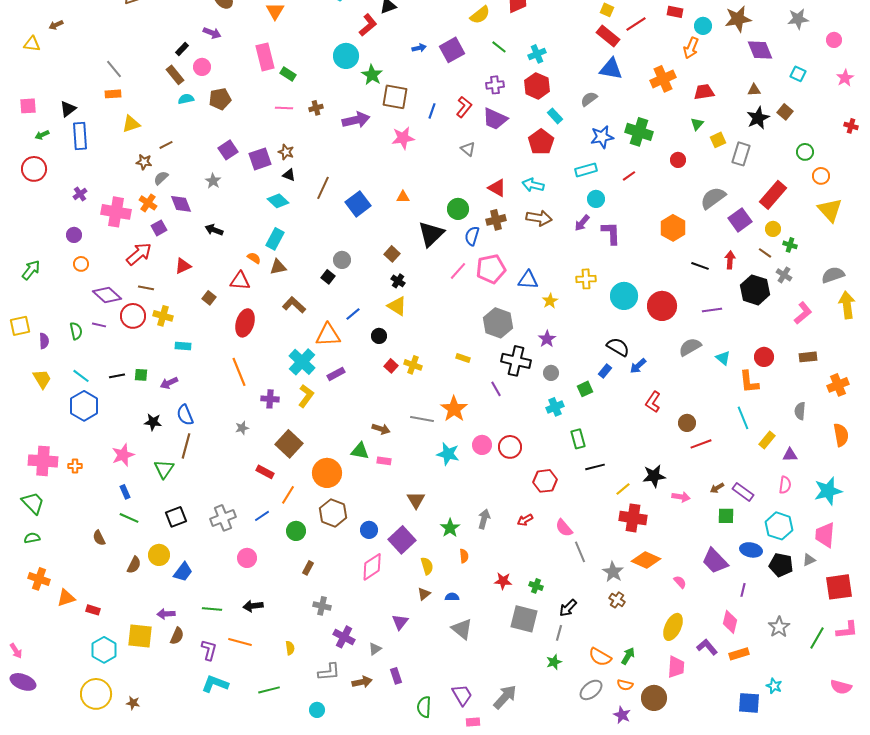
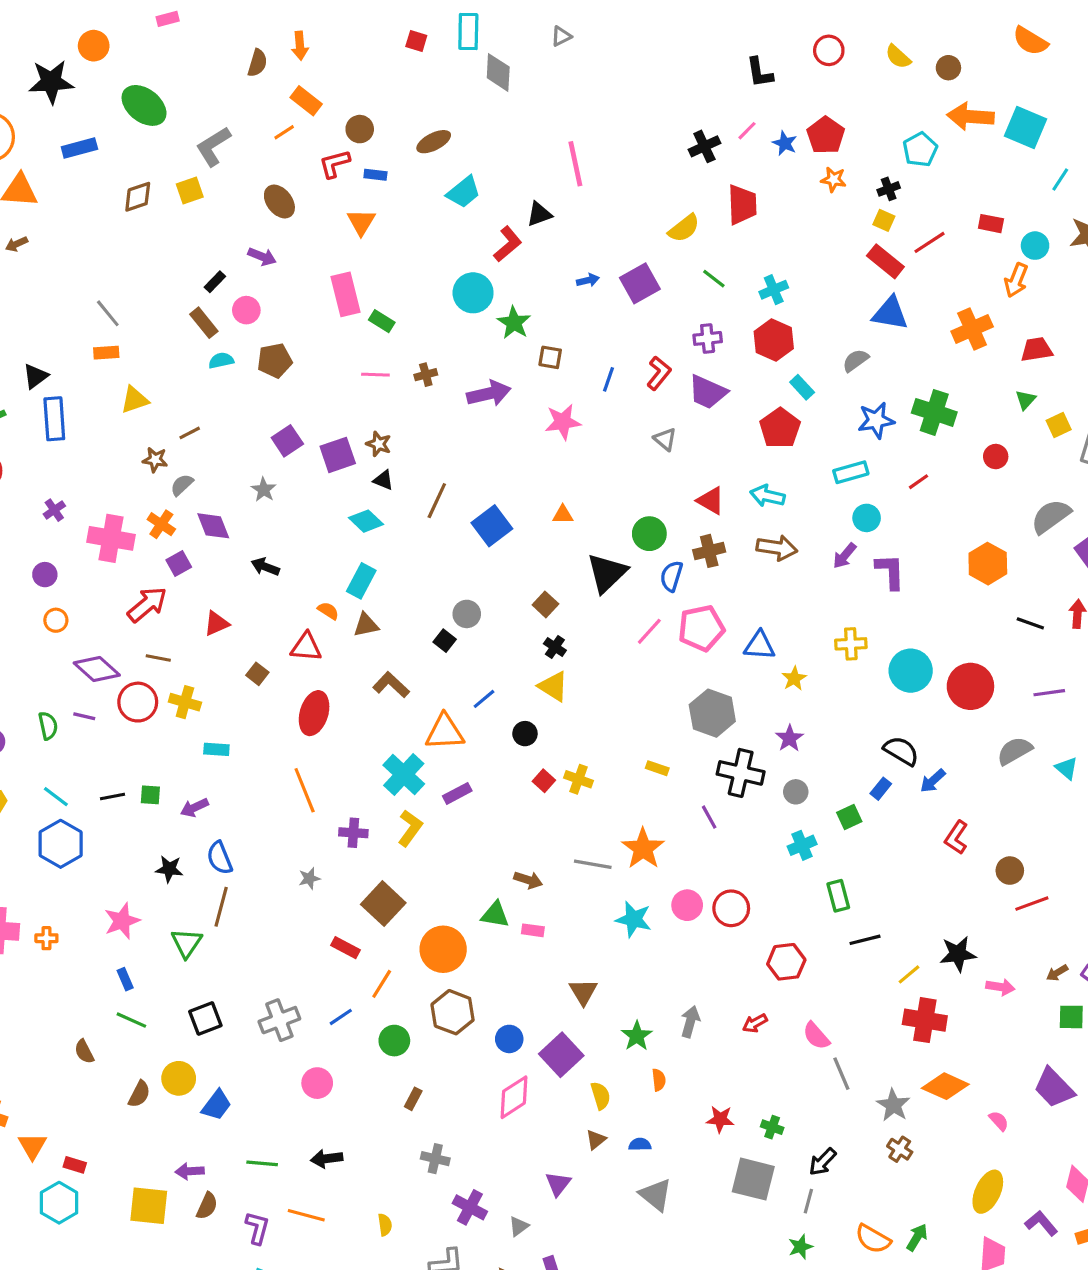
brown square: (395, 97) -> (550, 357), size x0.6
orange triangle: (66, 598) -> (32, 1146), turned -42
cyan hexagon: (104, 650) -> (59, 1203), moved

